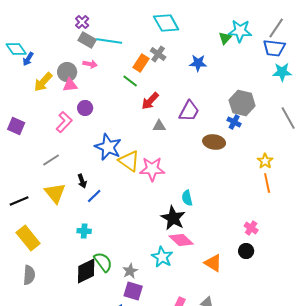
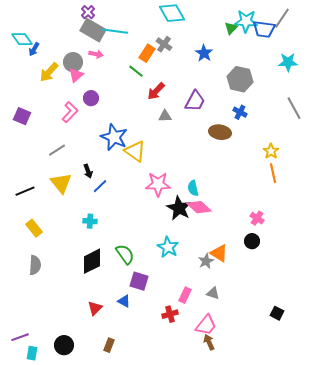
gray rectangle: (87, 40) -> (93, 30), size x1.4
blue trapezoid: (274, 48) -> (264, 29), moved
blue star: (198, 63) -> (204, 53), turned 30
pink triangle: (70, 85) -> (76, 75), turned -35
gray hexagon: (242, 103) -> (240, 79), moved
pink star: (152, 169) -> (158, 184), moved
yellow rectangle: (28, 238) -> (34, 228), size x0.7
pink diamond: (181, 240) -> (199, 207), moved
green semicircle: (103, 262) -> (125, 254), moved
gray star: (130, 271) -> (206, 261), moved

